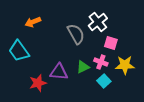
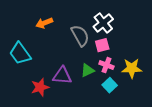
orange arrow: (33, 22) -> (44, 23), moved
pink square: (111, 43) -> (102, 45), moved, turned -32

